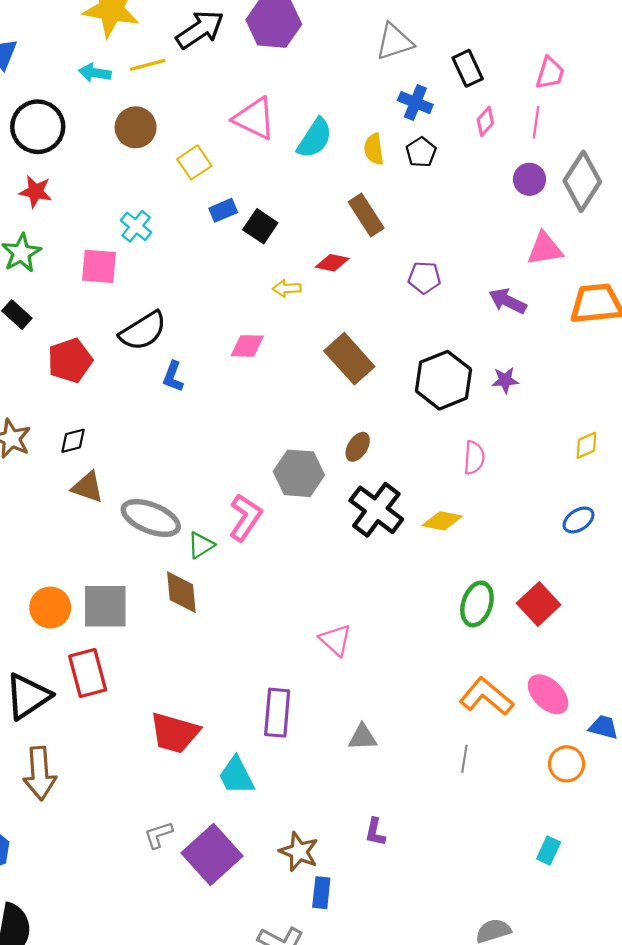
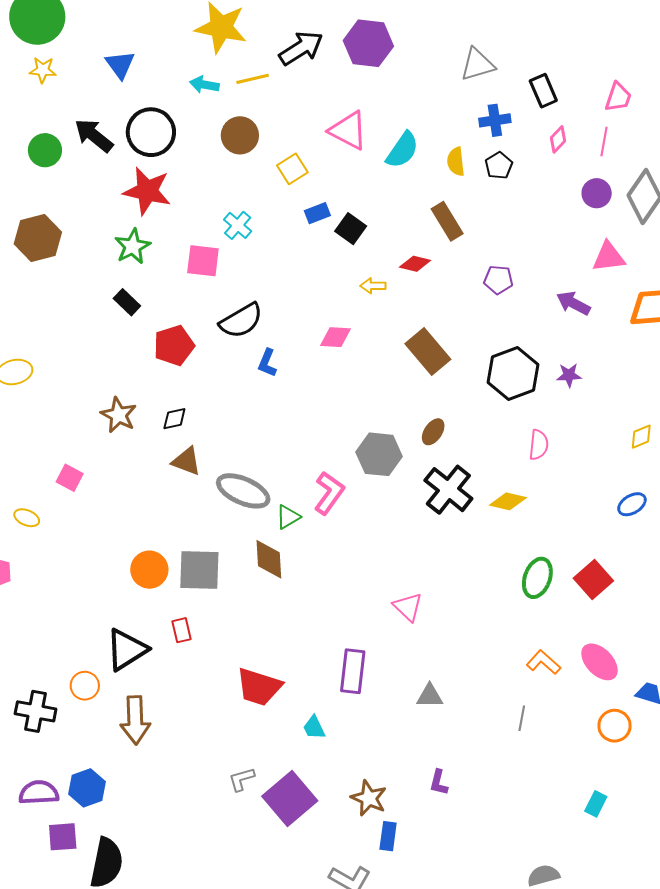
blue cross: (415, 103) -> (495, 120), turned -32
red star: (36, 192) -> (147, 191), size x1.6
red rectangle: (88, 673) -> (182, 630), size x0.6
orange L-shape: (486, 697) -> (543, 662), size x0.7
cyan trapezoid: (236, 776) -> (314, 728), size x0.7

